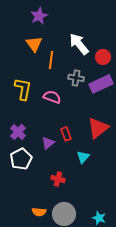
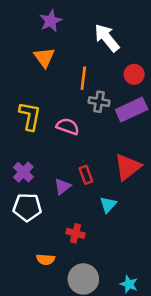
white arrow: (79, 44) -> (107, 38), moved
orange line: (51, 60) -> (83, 78), moved
white pentagon: (21, 159) -> (27, 207), turned 30
orange semicircle: (39, 212) -> (46, 259), moved

